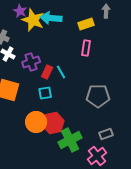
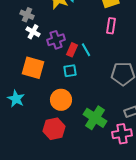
red hexagon: (53, 123) -> (54, 129), moved
green cross: (70, 140) -> (95, 118), turned -30
pink cross: (97, 156) -> (122, 134), turned 30

